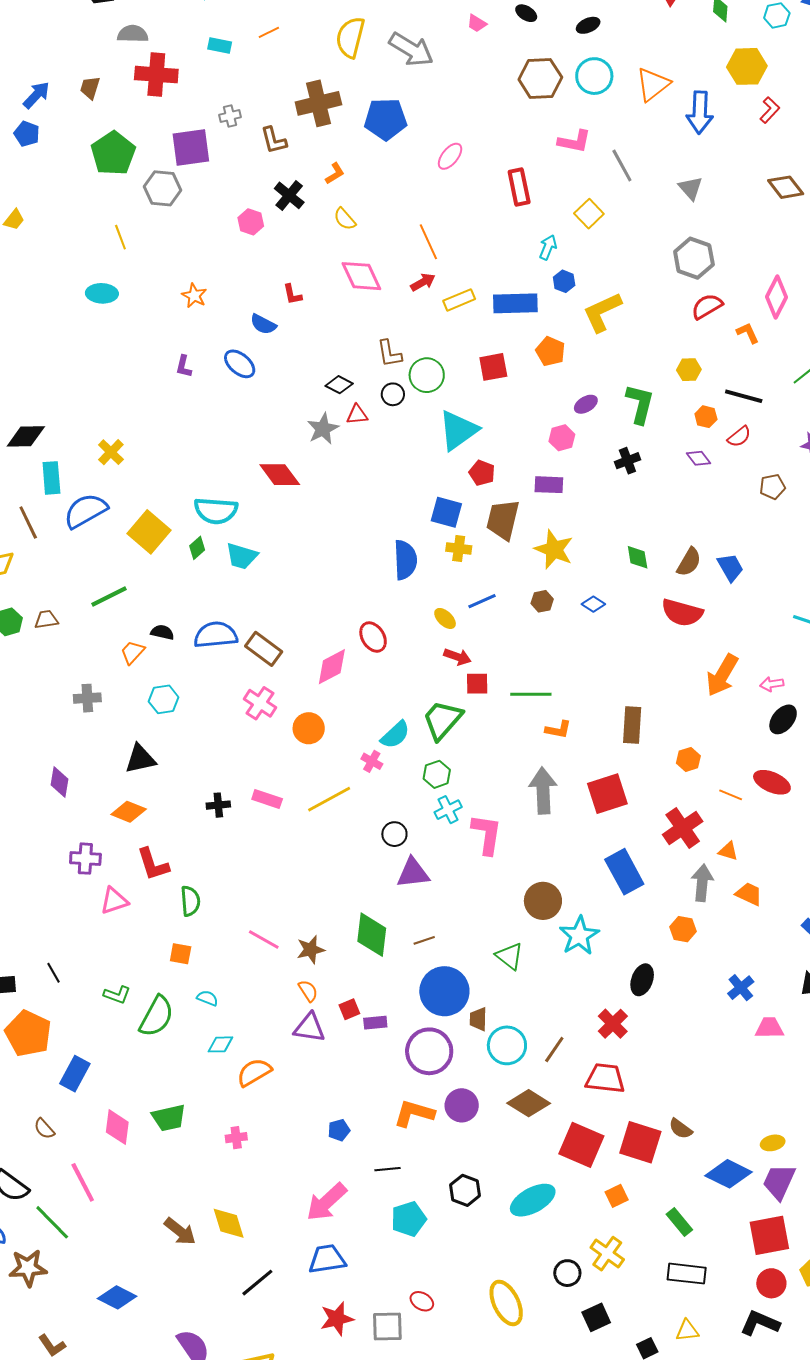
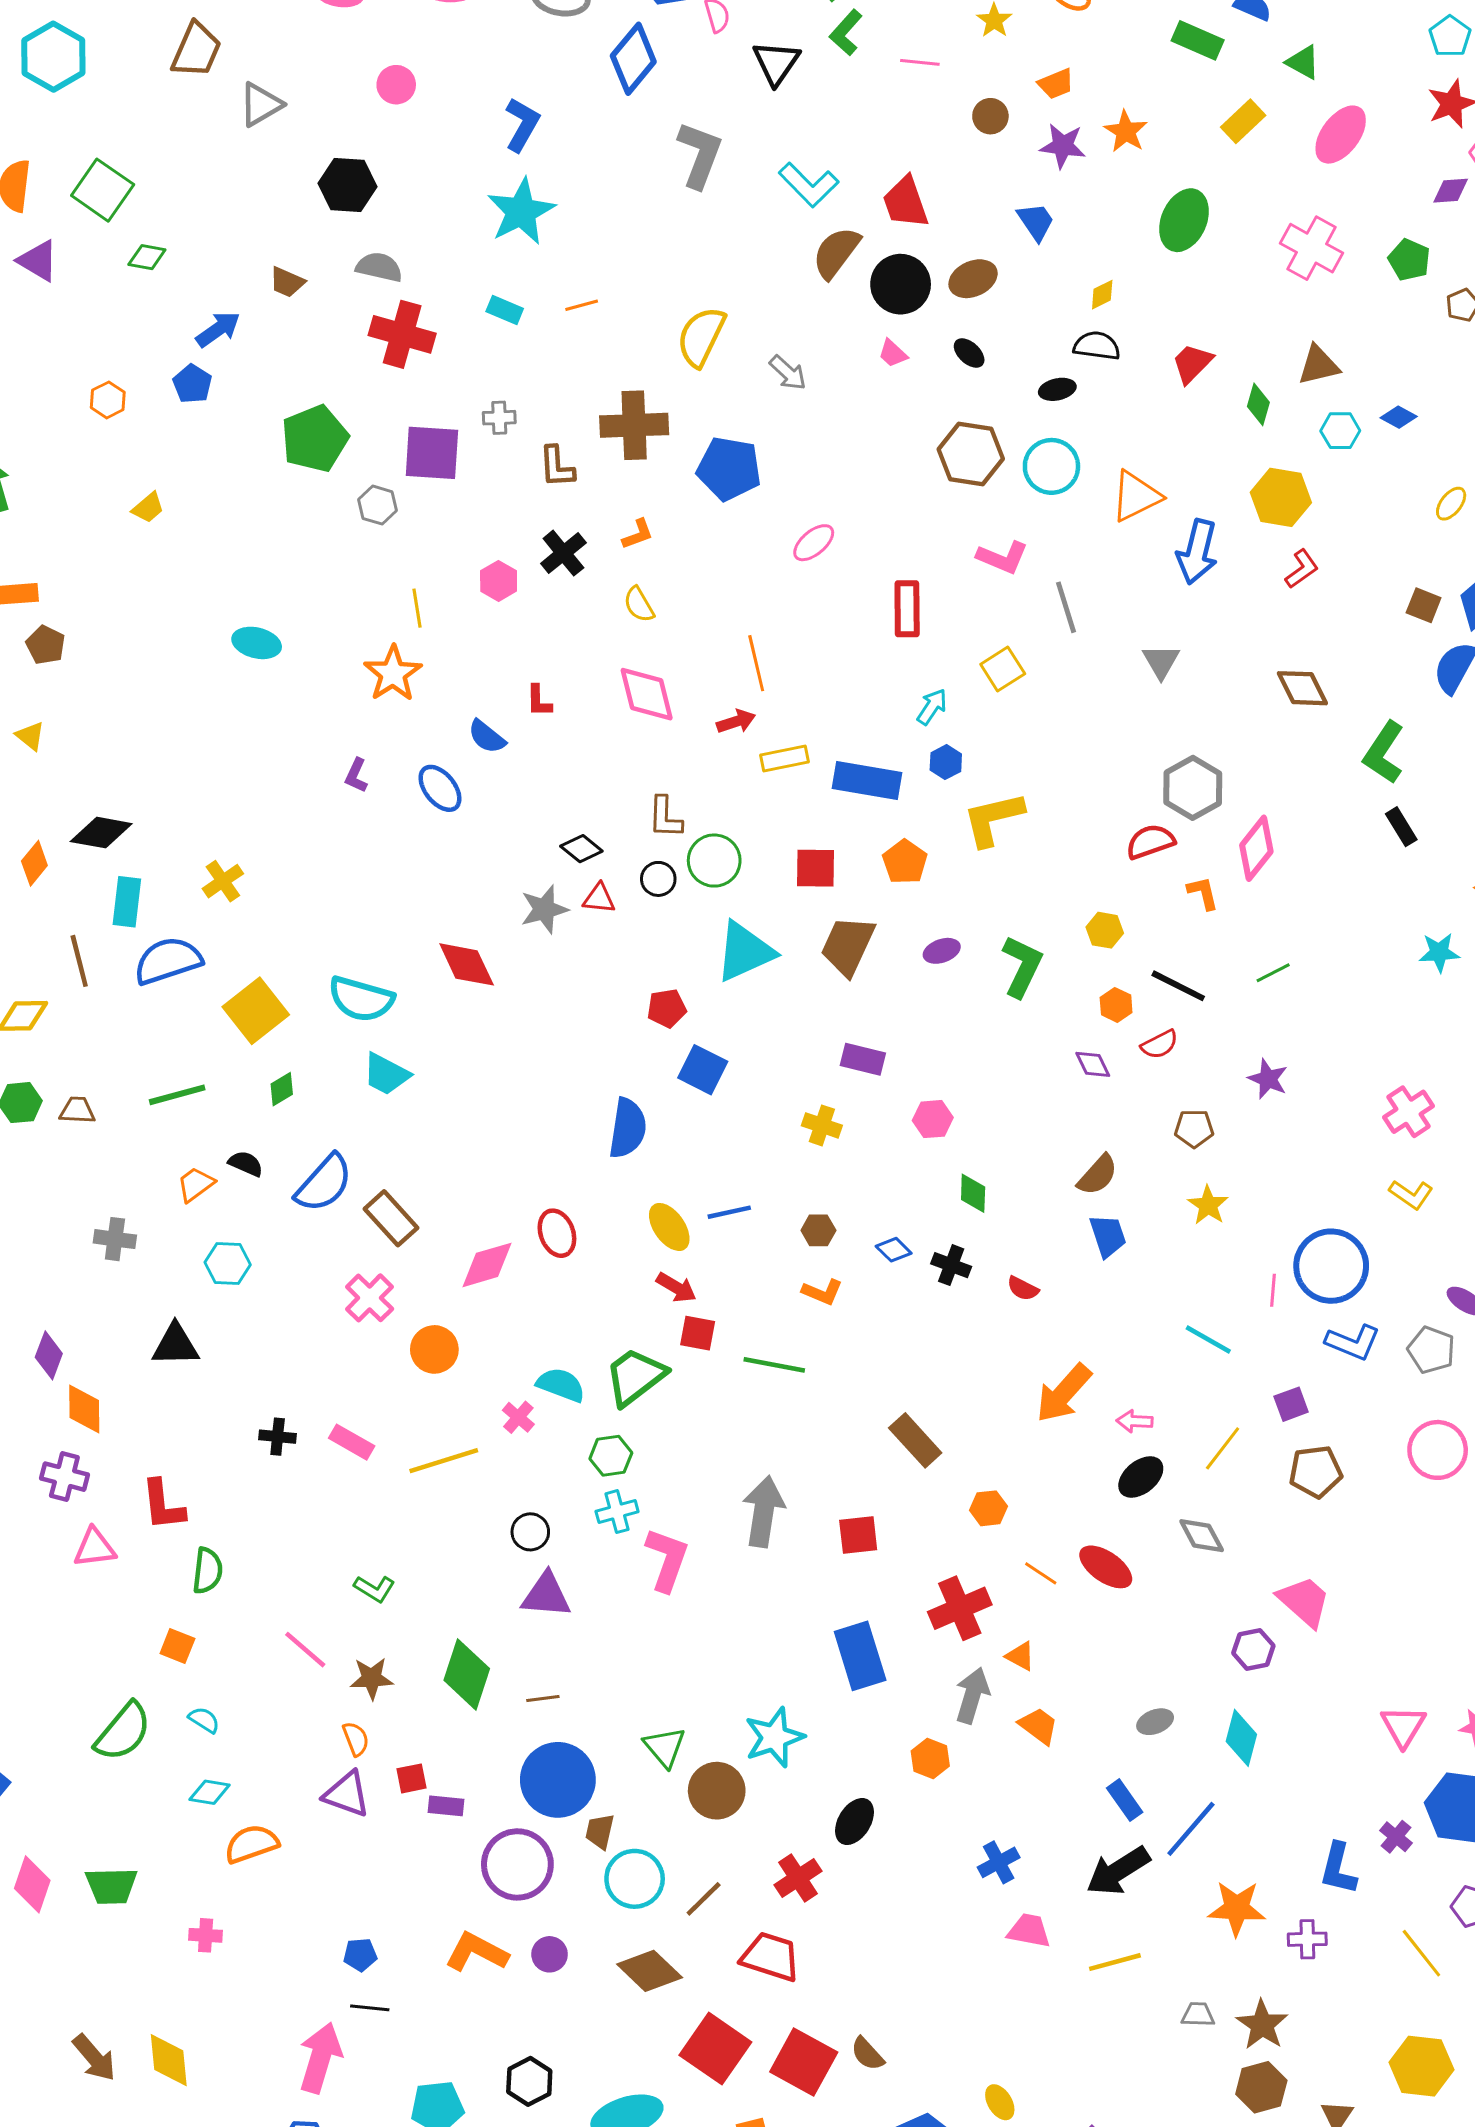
gray arrow: (411, 49) -> (788, 373), size x0.6
brown trapezoid: (90, 88) -> (287, 282), moved, turned -95
gray hexagon: (162, 188) -> (378, 505), size x0.7
yellow line: (120, 237) -> (417, 608), moved
gray hexagon: (694, 258) -> (1193, 788), moved
orange star: (194, 296) -> (393, 674), size x1.5
pink hexagon: (562, 438) -> (933, 1119), moved
black cross: (627, 461) -> (951, 1265), moved, turned 30
red pentagon: (482, 473) -> (667, 1008), moved, turned 30
brown trapezoid: (503, 520) -> (848, 946), moved
green diamond: (197, 548) -> (282, 1089), moved
yellow cross: (459, 548) -> (822, 1125), moved
yellow star: (554, 549) -> (1208, 1205), moved, size x0.7
brown semicircle: (689, 562) -> (1098, 1175), moved
red semicircle: (682, 613) -> (1023, 1289), size x0.5
yellow ellipse: (445, 618) -> (669, 1227), size x1.4
blue semicircle: (216, 635) -> (324, 1183), turned 126
brown rectangle: (632, 725) -> (915, 1440), turned -57
orange L-shape: (558, 730) -> (822, 1292), moved
cyan semicircle: (395, 735) -> (561, 1385), turned -128
red square: (607, 794) -> (858, 1535), size x0.7
orange diamond: (129, 812) -> (84, 1409), moved, turned 56
brown circle: (543, 901) -> (717, 1791), moved
green L-shape: (117, 995) -> (375, 1589), moved
purple circle: (462, 1105) -> (550, 1954), size x0.7
yellow ellipse: (773, 1143) -> (1000, 2102), turned 60
black line: (388, 1169) -> (370, 2008), moved
pink arrow: (326, 1202) -> (320, 2058), turned 138

